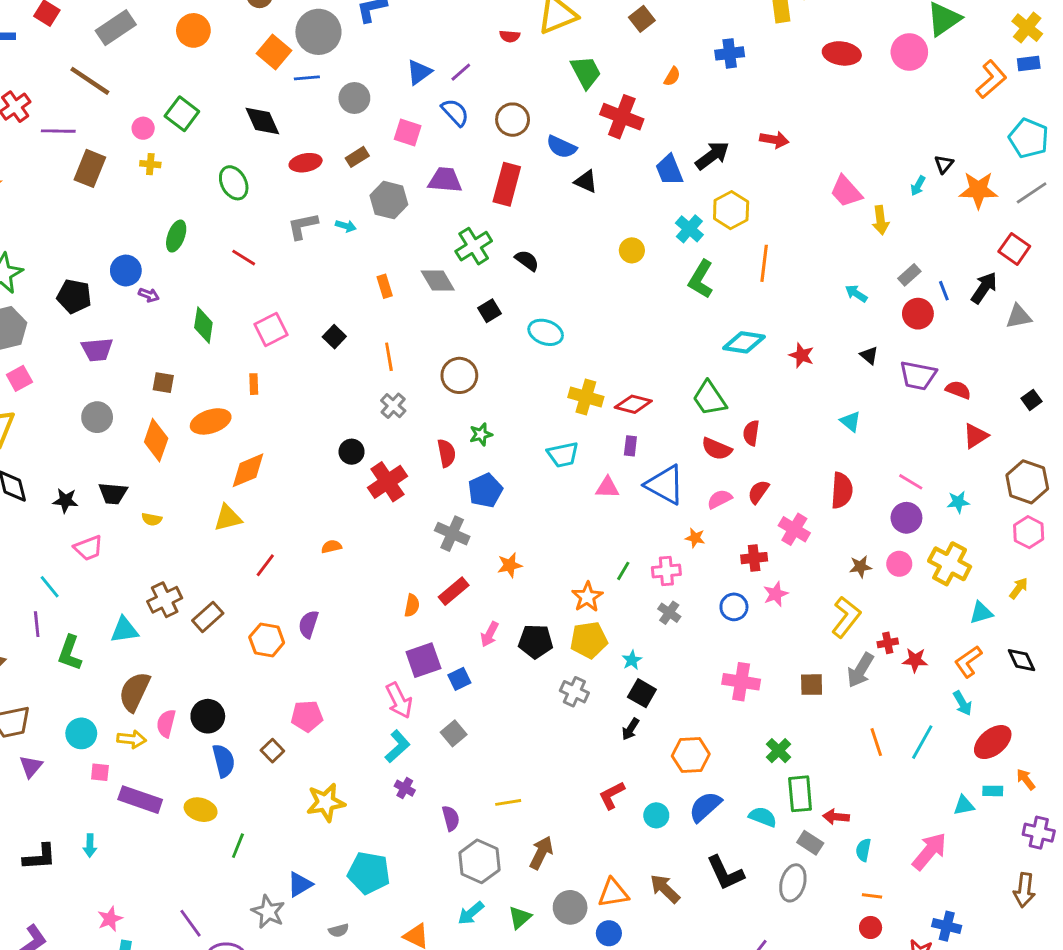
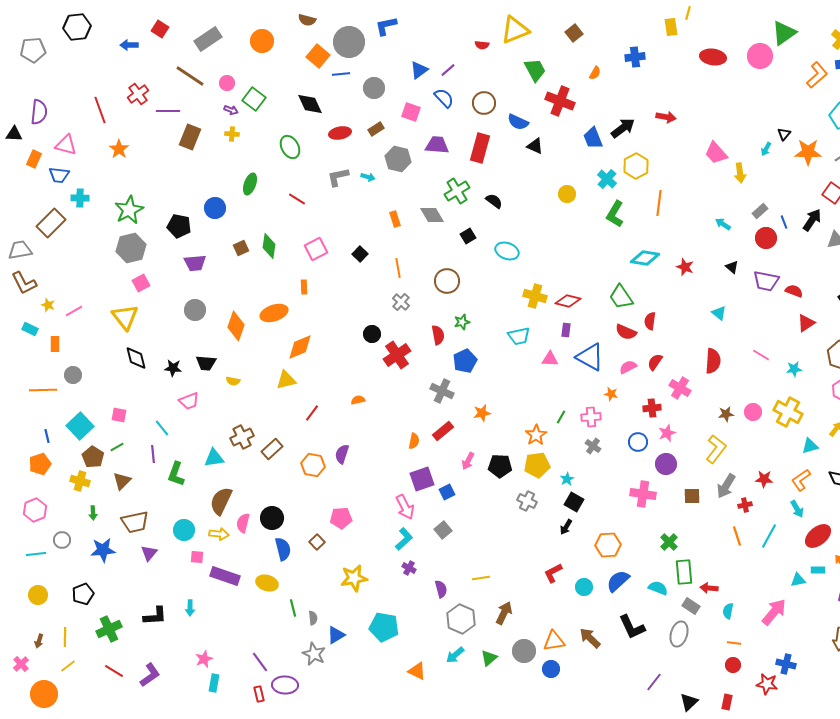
pink circle: (143, 128) -> (227, 83), moved
purple arrow: (149, 295) -> (231, 110), moved
brown square: (163, 383) -> (241, 248), moved, turned -35
purple circle: (906, 518) -> (666, 464), moved
red cross: (888, 643) -> (745, 505), moved
green line: (238, 846) -> (293, 608), turned -36
gray semicircle: (339, 930) -> (313, 618), moved, turned -80

